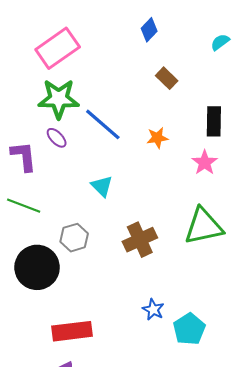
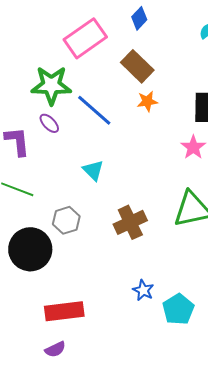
pink rectangle: (58, 48) -> (85, 38), moved
brown rectangle: (167, 78) -> (137, 66), moved, size x1.5
orange star: (157, 138) -> (147, 101), moved

